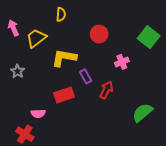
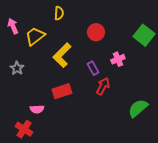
yellow L-shape: (64, 58) -> (62, 55), turned -55
purple rectangle: (86, 76) -> (93, 68), moved

